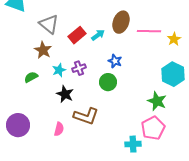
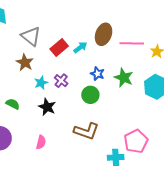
purple cross: (79, 68) -> (61, 81), turned -32
green semicircle: (31, 77) -> (13, 104), moved, turned 56
green star: (157, 101) -> (124, 78), moved
brown L-shape: (86, 116) -> (86, 131), moved

